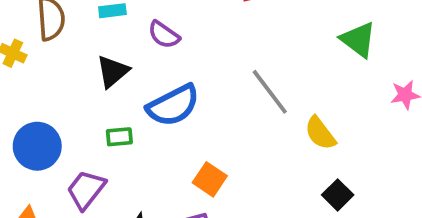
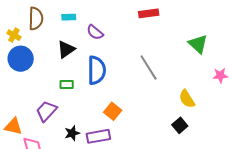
blue semicircle: (173, 105) -> (97, 70), turned -68
yellow semicircle: (320, 133) -> (187, 99), moved
blue circle: (37, 146) -> (21, 59), moved

